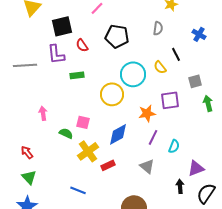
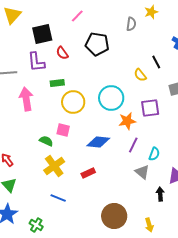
gray semicircle: (158, 28) -> (131, 24), moved
cyan circle: (133, 74) -> (111, 98), moved
yellow circle: (112, 94) -> (73, 102), moved
pink arrow: (43, 113) -> (26, 99), moved, size x1.6
blue diamond: (118, 134) -> (98, 142), turned 35
yellow cross: (88, 151) -> (54, 166), moved
gray triangle: (147, 166) -> (142, 172), moved

